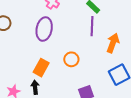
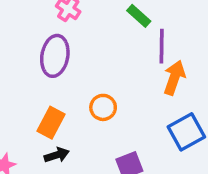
purple line: (92, 26) -> (162, 46), moved
black arrow: (35, 87) -> (57, 155), moved, turned 80

